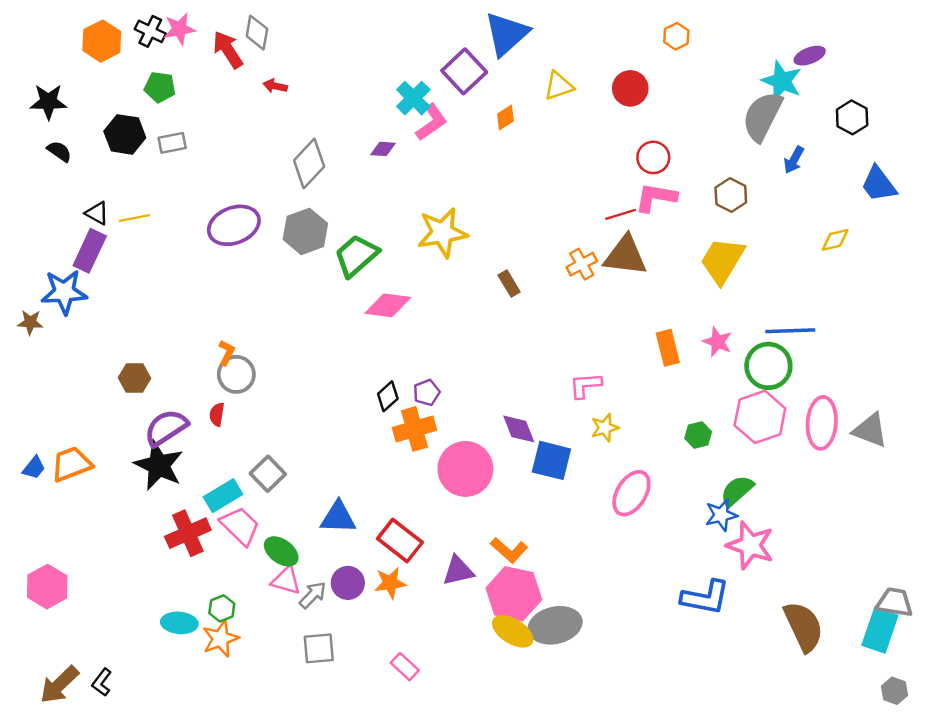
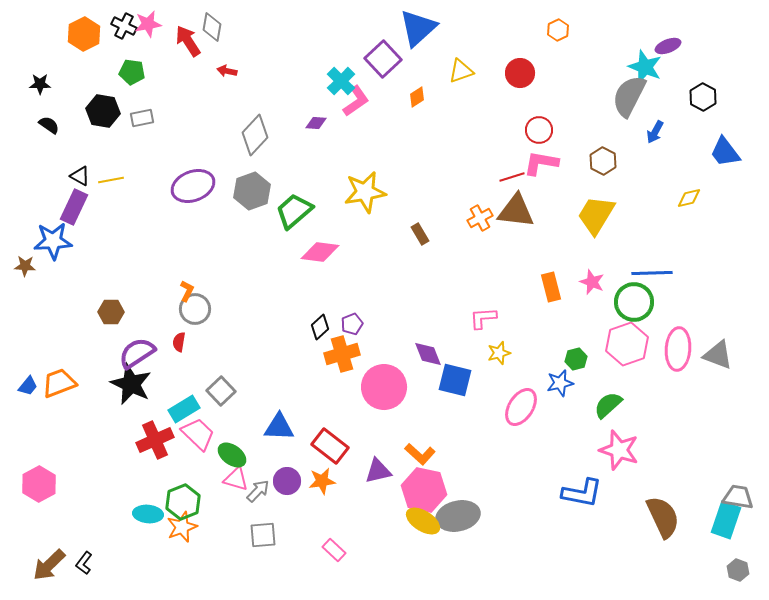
black star: (48, 102) -> (40, 84), size x0.7
blue star: (721, 515) -> (560, 383), moved
green hexagon: (222, 608) -> (183, 502), size x1.6

